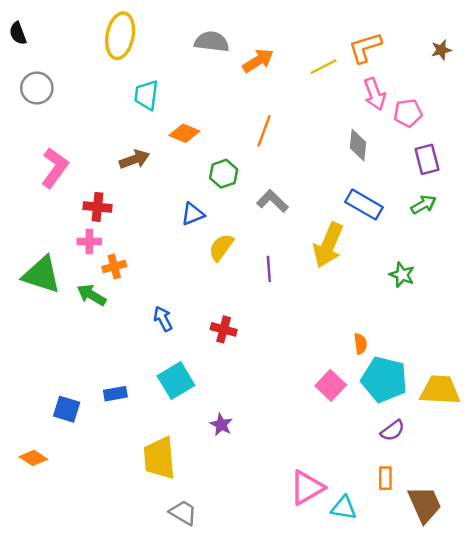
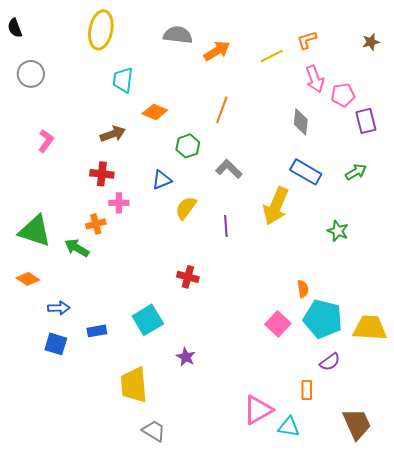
orange L-shape: (365, 48) -> (307, 40), size x0.7
purple rectangle: (427, 159) -> (366, 121), moved
pink L-shape: (55, 168) -> (46, 141), size x0.7
red cross: (98, 207) -> (102, 174), moved
pink cross: (89, 241) -> (119, 203), moved
blue arrow: (163, 319) -> (59, 308), moved, turned 115
orange diamond: (33, 458) -> (28, 279), moved
orange rectangle: (385, 478) -> (307, 390), moved

